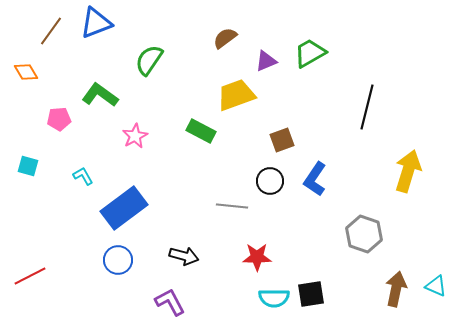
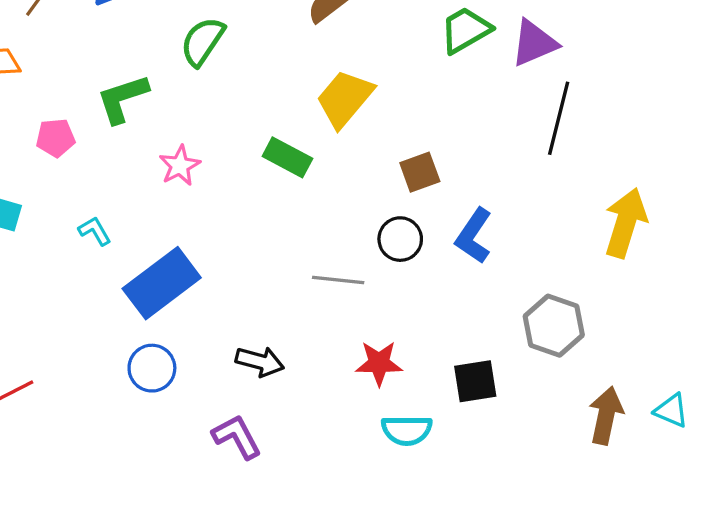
purple triangle: (266, 61) -> (534, 43), moved, size x1.4
green L-shape: (100, 95) -> (123, 99), turned -54
yellow trapezoid: (236, 95) -> (345, 99), turned -30
black square: (311, 294) -> (475, 381), moved

